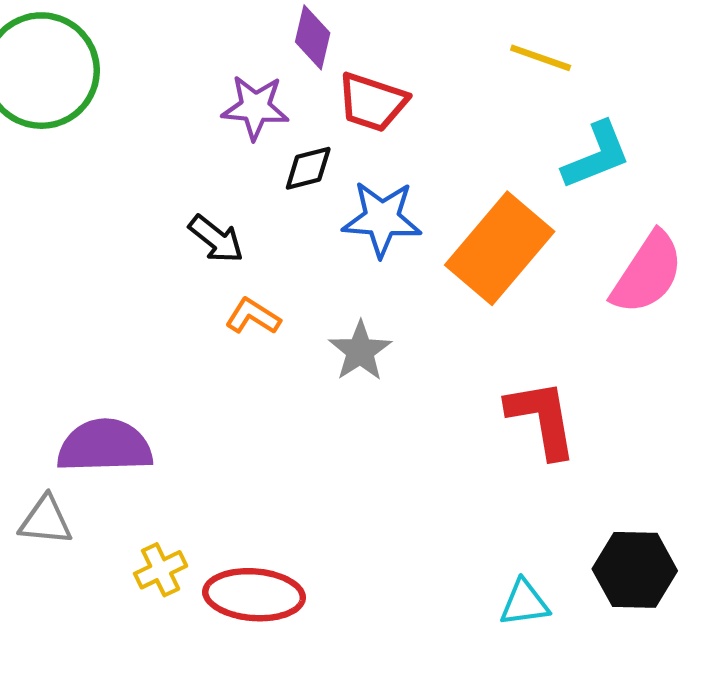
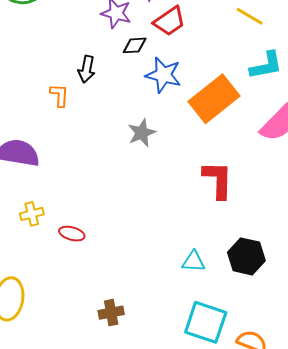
red trapezoid: (372, 102) -> (170, 21), turned -64
black arrow: (216, 239) -> (87, 69), turned 52
orange L-shape: (253, 316) -> (59, 95), moved, turned 50
red ellipse: (254, 595) -> (72, 234), size x0.6

